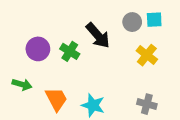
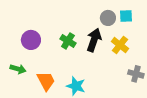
black arrow: (98, 35) -> (94, 40), moved, turned -120
green cross: (70, 51) -> (68, 41), moved
gray cross: (147, 104) -> (136, 74), moved

